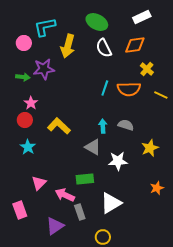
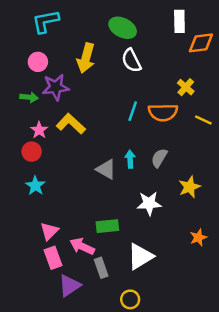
white rectangle: (142, 17) -> (179, 21), turned -66
cyan L-shape: (45, 27) -> (45, 21), moved
pink circle: (24, 43) -> (38, 62), moved
orange diamond: (135, 45) -> (201, 43), moved
gray semicircle: (126, 125) -> (159, 158), turned -77
yellow L-shape: (59, 126) -> (71, 124), moved
gray triangle: (93, 147) -> (106, 169), moved
pink rectangle: (20, 210) -> (53, 258), moved

